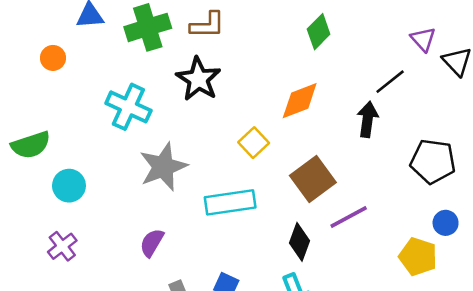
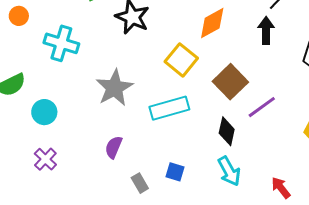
cyan cross: (128, 107) -> (61, 43), moved
yellow square: (254, 143) -> (181, 60), size x1.4

